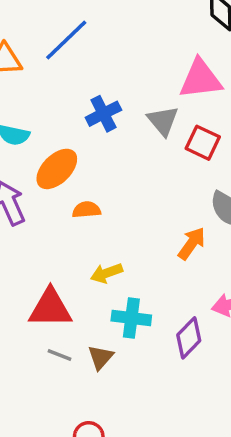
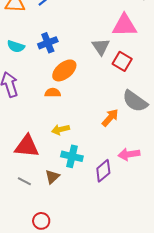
blue cross: (103, 114) -> (48, 43), moved
orange ellipse: (57, 169) -> (64, 70), moved
gray line: (59, 355) -> (24, 181), moved

